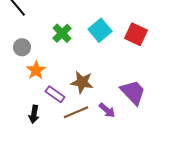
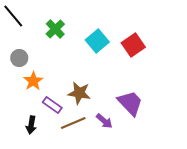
green cross: (62, 33) -> (55, 29), moved
red square: (136, 34) -> (133, 45), turned 30

